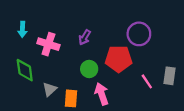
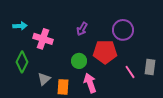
cyan arrow: (22, 29) -> (20, 26), turned -96
purple arrow: (85, 37) -> (82, 29), moved
green diamond: (25, 70) -> (22, 62), turned 35

